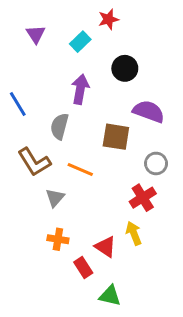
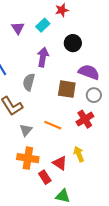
purple triangle: (36, 34) -> (18, 28), moved
gray circle: (156, 163) -> (94, 95), moved
orange line: (80, 169) -> (53, 125), moved
red cross: (143, 198) -> (85, 119), moved
orange cross: (58, 239) -> (28, 158), size x1.5

